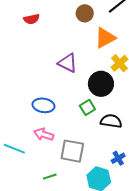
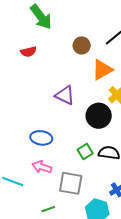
green square: (87, 107) -> (85, 152), moved

